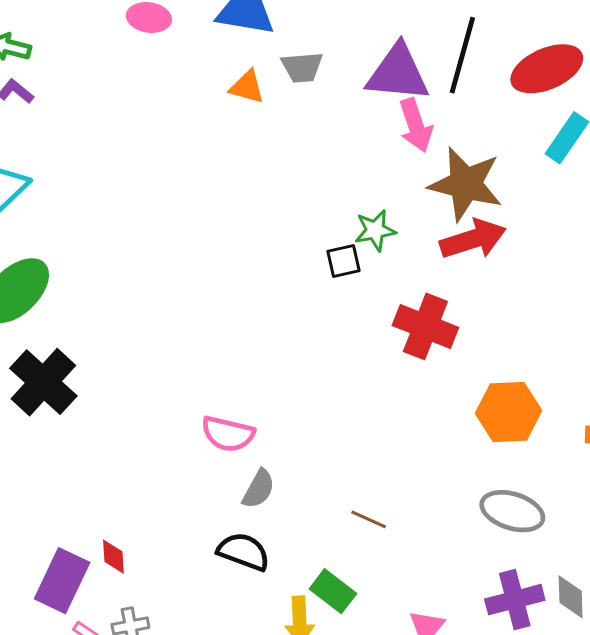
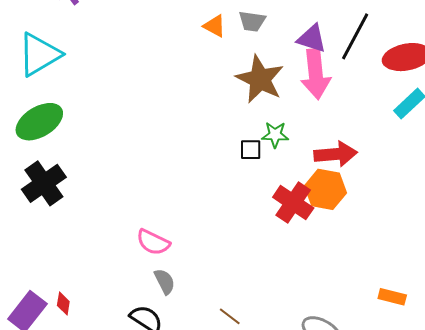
purple triangle: (398, 73) -> (312, 39), size x0.7
pink arrow: (416, 125) -> (316, 74), size x1.4
brown star: (466, 184) -> (260, 79), moved
orange hexagon: (508, 412) -> (325, 189), moved
gray semicircle: (259, 489) -> (165, 281), turned -68

